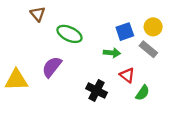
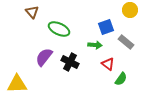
yellow circle: (153, 27) -> (130, 10), moved
yellow triangle: (16, 80) -> (17, 84), moved
black cross: (97, 90) -> (70, 62), moved

